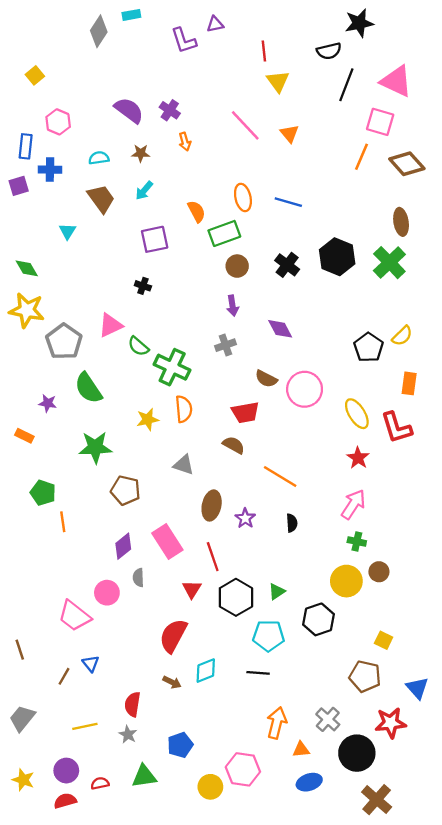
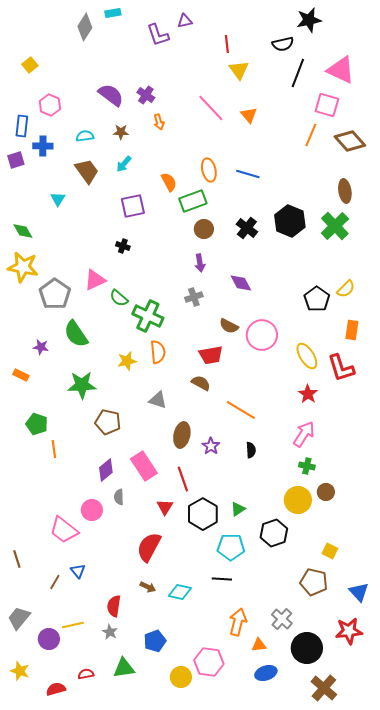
cyan diamond: (206, 671) -> (180, 592), moved, turned 35
red star: (391, 723) -> (349, 631), moved
purple circle: (66, 771) -> (49, 639), moved

